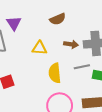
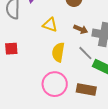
gray line: (82, 67) -> (85, 53), turned 42

